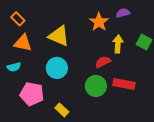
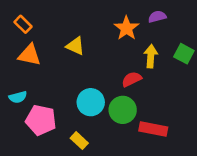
yellow triangle: (59, 36) -> (75, 46), size x0.7
cyan semicircle: (14, 67) -> (18, 97), moved
cyan circle: (57, 68) -> (91, 102), moved
red rectangle: (124, 84) -> (153, 129), moved

